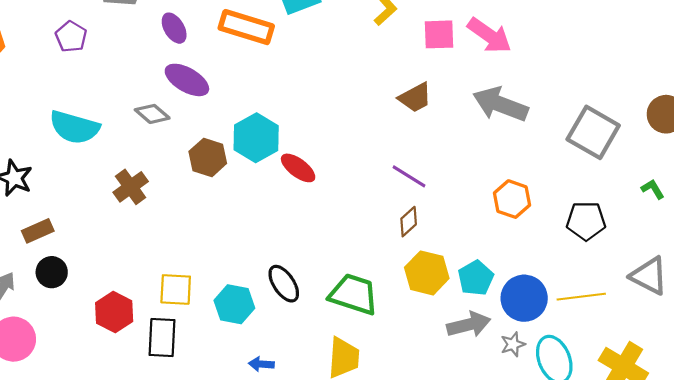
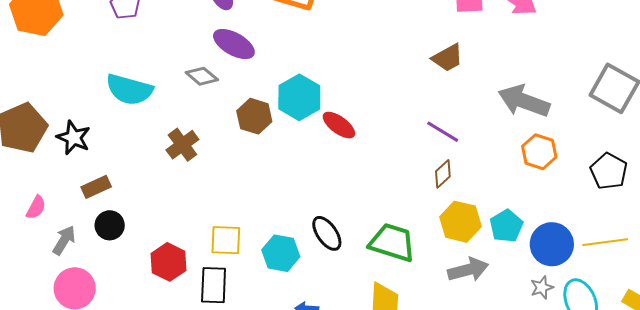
gray arrow: (500, 104) -> (524, 101), moved
black pentagon: (586, 221) -> (609, 171), turned 30
gray arrow: (469, 325) -> (468, 270), moved

